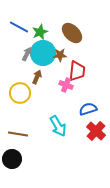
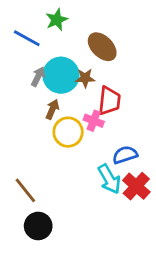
green star: (40, 32) -> (57, 20), moved
yellow circle: (20, 93) -> (68, 132), moved
cyan arrow: (58, 126) -> (109, 179), moved
brown line: (18, 134) -> (25, 190), turned 42
black circle: (12, 159) -> (38, 226), moved

